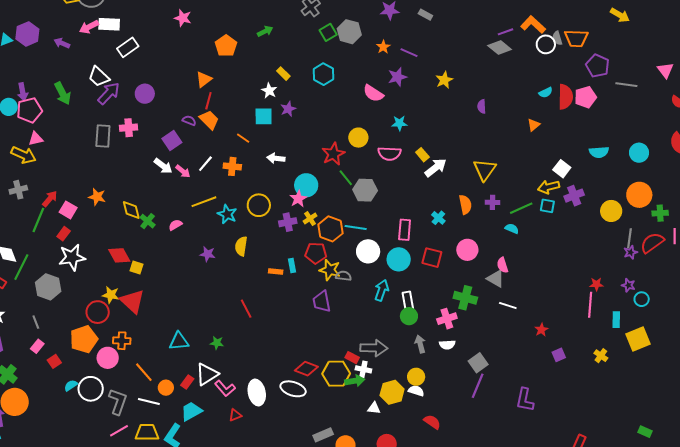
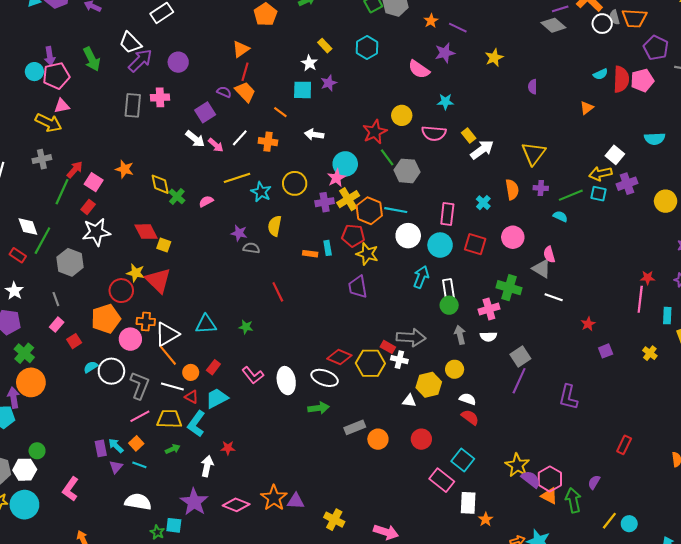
yellow cross: (310, 219) -> (348, 199), size x1.5
gray semicircle: (343, 276) -> (251, 248), moved
white triangle: (207, 374) -> (167, 334), moved
green arrow: (355, 381) -> (319, 408), moved
white semicircle: (416, 391) -> (468, 399), moved
red triangle: (235, 415) -> (192, 397), moved, turned 48

